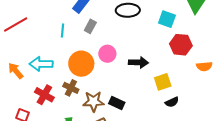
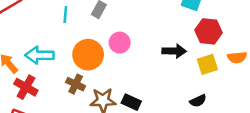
black arrow: (138, 62) -> (174, 51), moved
yellow square: (163, 82) -> (207, 64), moved
red cross: (44, 95) -> (26, 87), moved

